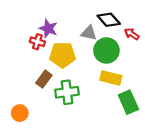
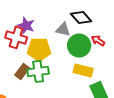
red arrow: (132, 34) -> (98, 40), moved
red cross: (37, 42) -> (16, 37), size x1.5
green cross: (67, 92) -> (38, 71), moved

